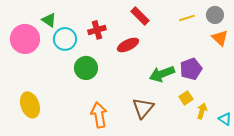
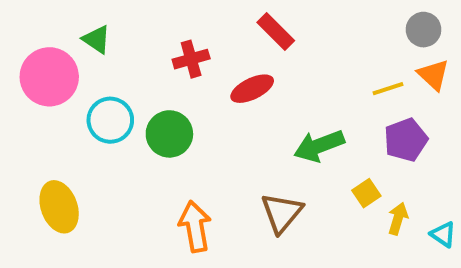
yellow line: (187, 18) -> (388, 89), moved
cyan circle: (65, 39) -> (110, 120), moved
purple pentagon: (191, 69) -> (406, 140), moved

